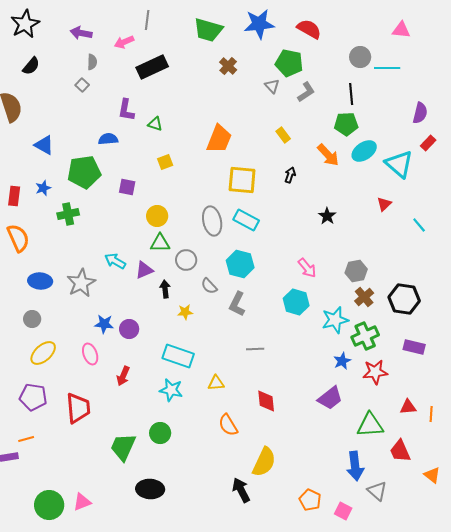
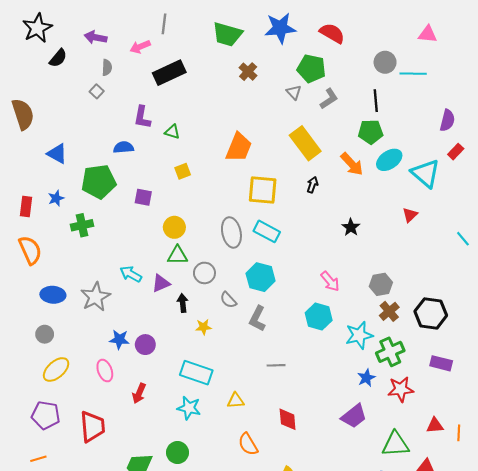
black semicircle: (31, 66) -> (58, 58), moved
yellow rectangle: (283, 135) -> (305, 143), size x2.0
cyan line: (419, 225) -> (463, 239), moved

